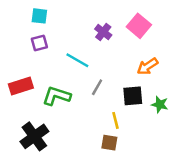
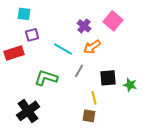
cyan square: (39, 16) -> (24, 14), moved
orange arrow: (147, 66) -> (92, 47), moved
red rectangle: (21, 86) -> (14, 53), moved

